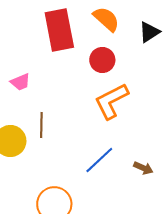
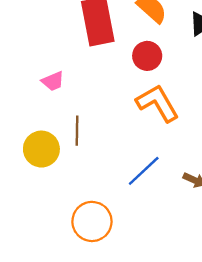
orange L-shape: (111, 101) -> (158, 103), turned 87

